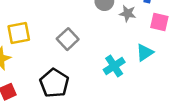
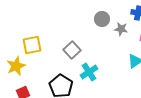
cyan cross: (114, 66) -> (89, 72), moved

